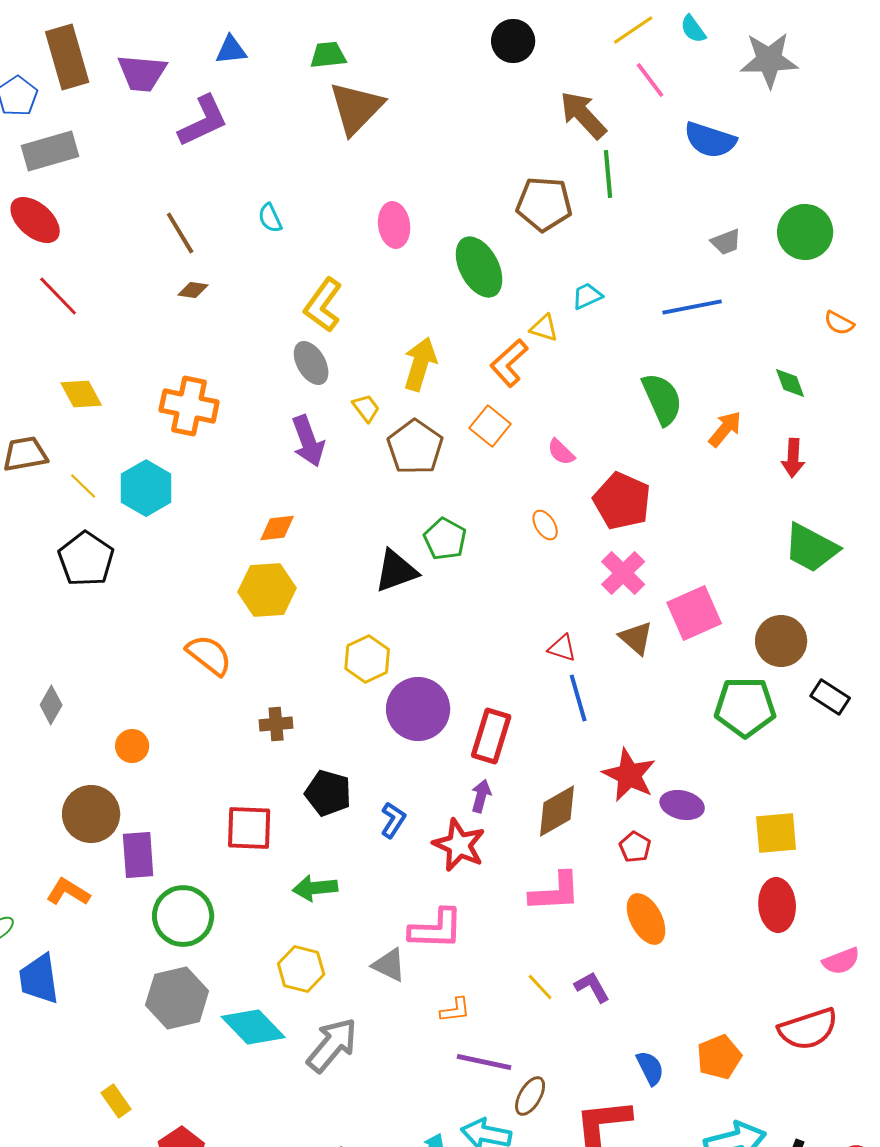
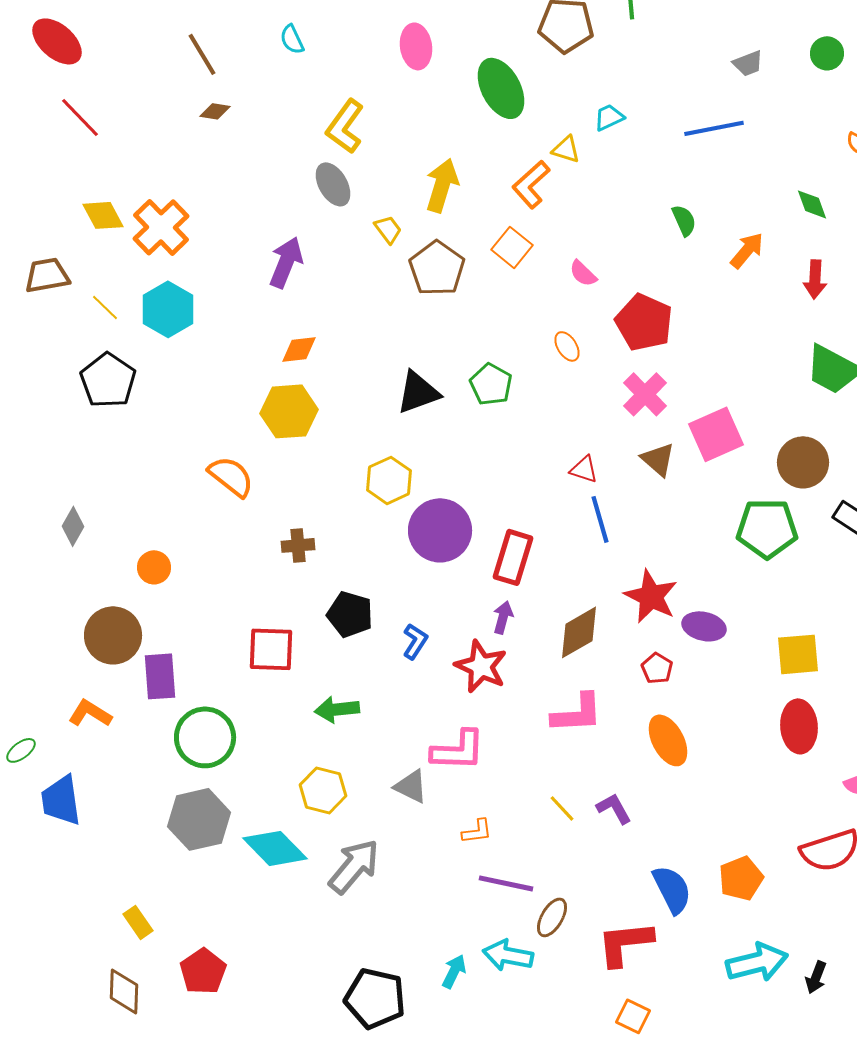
green circle: (805, 232) -> (827, 53), size x0.6
green semicircle: (662, 399) -> (684, 220), size x0.6
orange cross: (189, 406) -> (161, 227), moved, turned 34
purple arrow: (308, 441) -> (286, 262), moved, turned -138
green pentagon: (445, 539) -> (491, 384), moved
blue semicircle: (650, 1068) -> (672, 889), size x1.4

